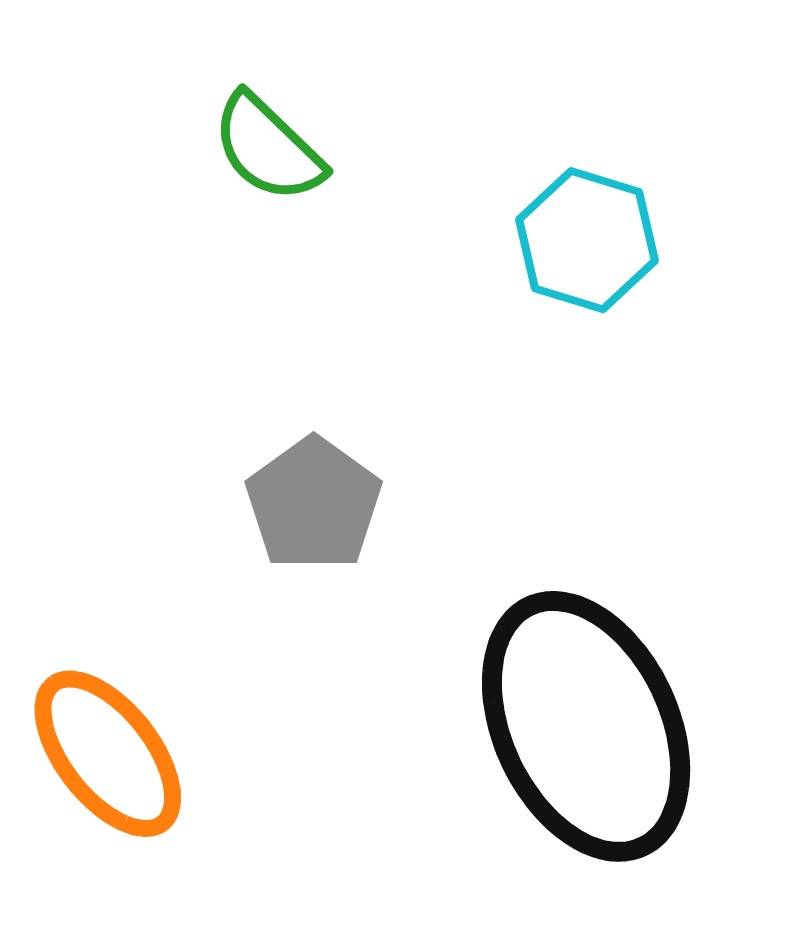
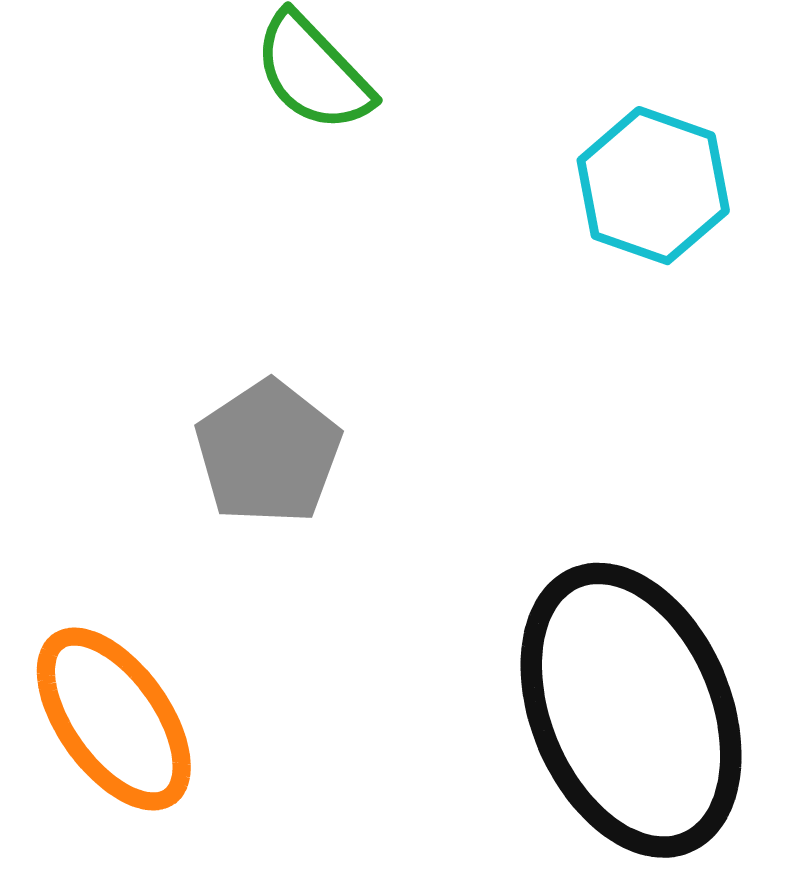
gray pentagon: (314, 504) -> (268, 452), moved

